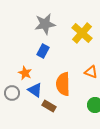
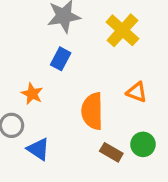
blue triangle: (35, 90) -> (38, 149), moved
brown rectangle: (49, 106) -> (111, 152), moved

